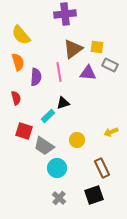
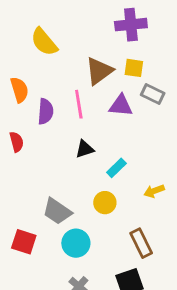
purple cross: (65, 14) -> (131, 25), moved
yellow semicircle: (21, 35) -> (44, 42), moved
cyan rectangle: (48, 116) -> (116, 168), moved
red square: (24, 131) -> (24, 242), moved

